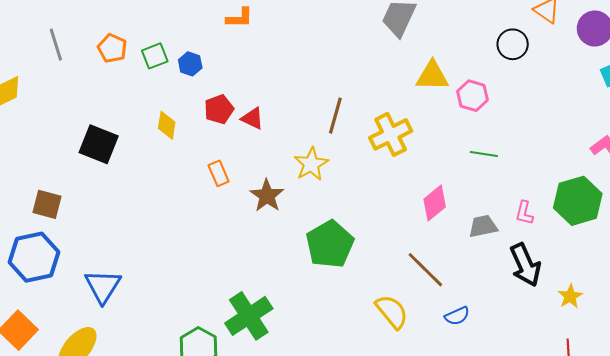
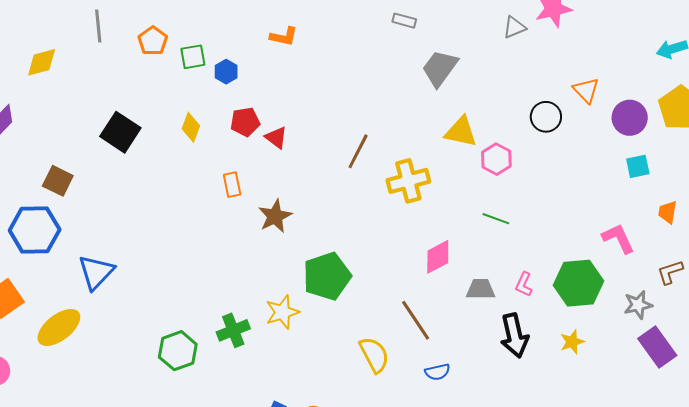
yellow star: (311, 164) -> (282, 312), moved
yellow star: (570, 296) -> (572, 342), moved
green cross: (249, 316) -> (233, 330), size x0.7

